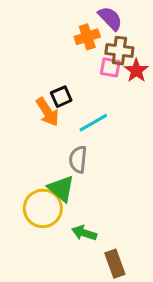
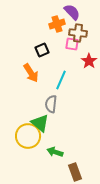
red star: (136, 71) -> (89, 61), moved
black square: (61, 97) -> (42, 50), moved
cyan line: (93, 123) -> (61, 80), turned -36

